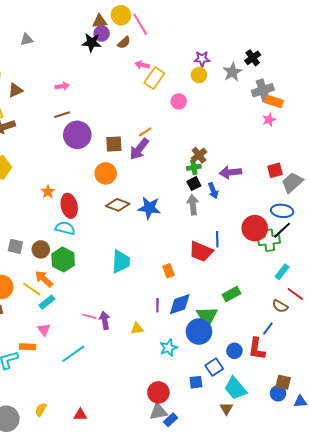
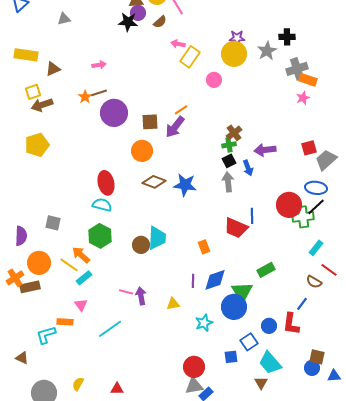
black cross: (253, 58) -> (287, 37), turned 35
yellow circle: (199, 75) -> (234, 54), size x1.6
orange star: (48, 192) -> (85, 97), moved
brown circle: (41, 249) -> (141, 245), moved

